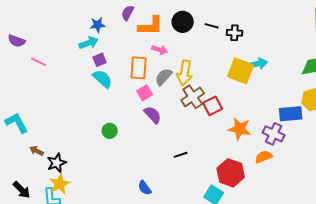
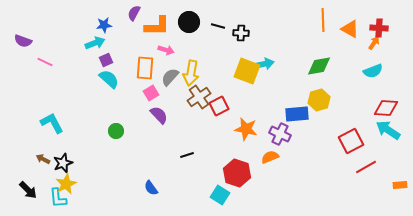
cyan L-shape: (17, 123) -> (52, 123), moved
brown arrow: (37, 151) -> (43, 159), moved

